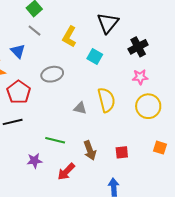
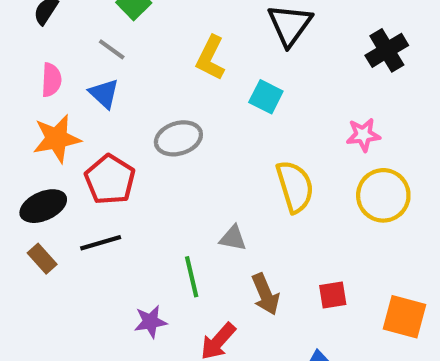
gray line: (35, 31) -> (112, 49), moved
black cross: (138, 47) -> (387, 50), moved
gray triangle: (80, 108) -> (233, 238), moved
green line: (55, 140) -> (192, 277), turned 66
orange square: (160, 148) -> (405, 317), moved, size x1.5

